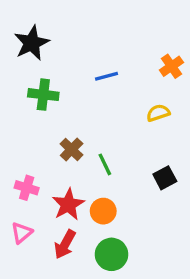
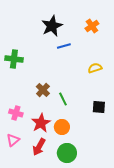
black star: (32, 43) -> (52, 26), moved
orange cross: (171, 66) -> (92, 26), moved
green cross: (43, 95) -> (14, 59), moved
black square: (165, 178) -> (99, 107), turned 32

